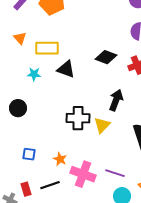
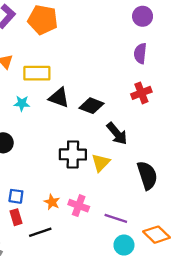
black diamond: (106, 57) -> (91, 106), moved
black arrow: (116, 100) -> (117, 134), turned 120
pink cross: (83, 174) -> (79, 206), moved, size x0.7
red rectangle: (26, 189) -> (16, 217), moved

